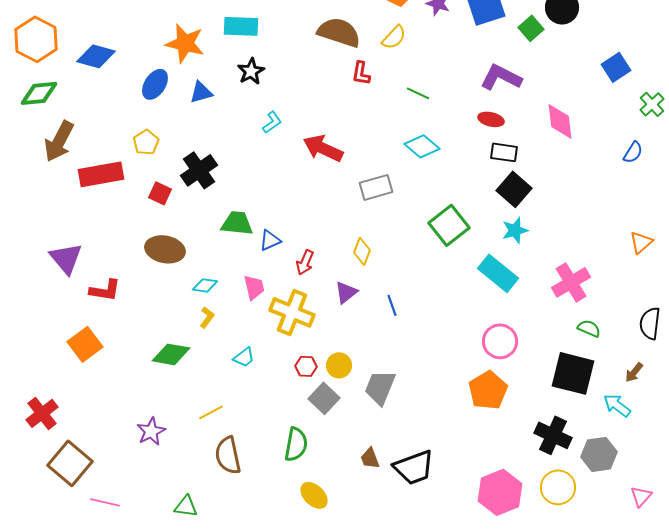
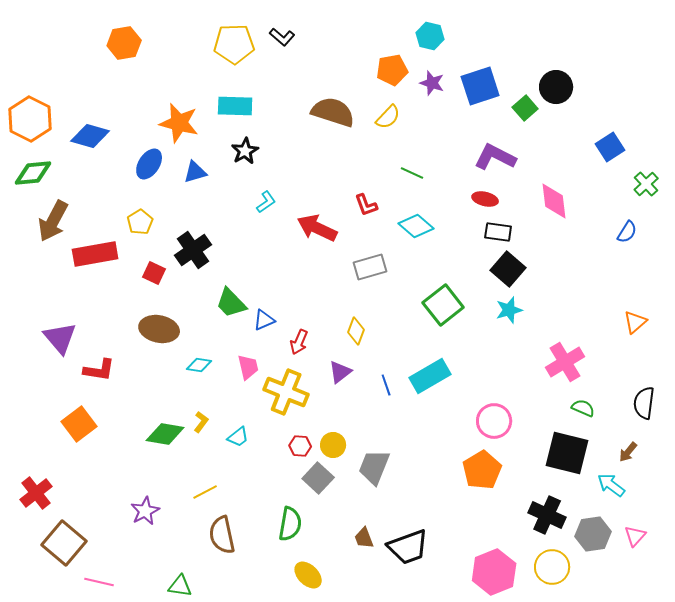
red L-shape: (361, 73) -> (366, 205), moved, turned -30
green trapezoid: (237, 223) -> (231, 303), turned -140
cyan rectangle: (498, 273) -> (430, 376), moved, turned -69
yellow L-shape: (207, 317) -> (201, 422), moved
pink triangle: (641, 496) -> (635, 536), moved

